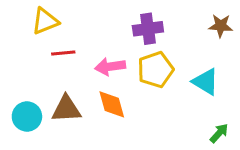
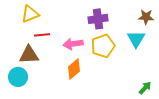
cyan triangle: (205, 82) -> (136, 39), moved, turned 30
orange diamond: (112, 104) -> (74, 69), turned 65
brown triangle: (66, 109) -> (29, 55), moved

